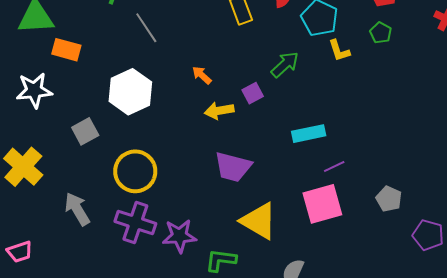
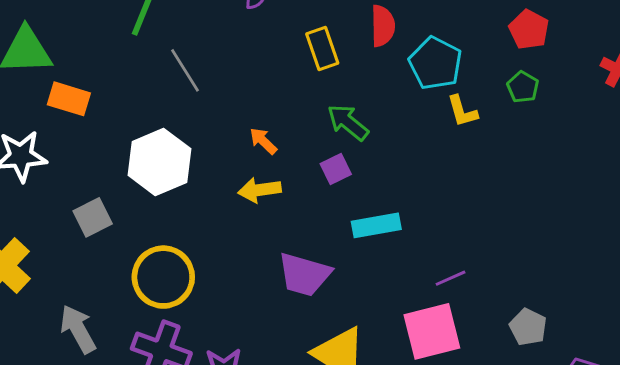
green arrow: (285, 65) -> (348, 122), moved, turned -100
yellow arrow: (219, 111) -> (260, 190), moved
cyan rectangle: (309, 134) -> (376, 225), moved

